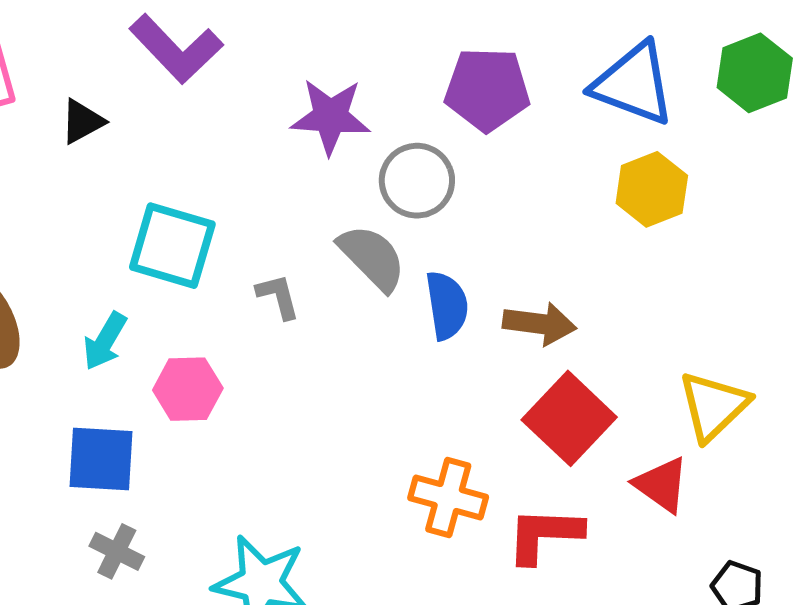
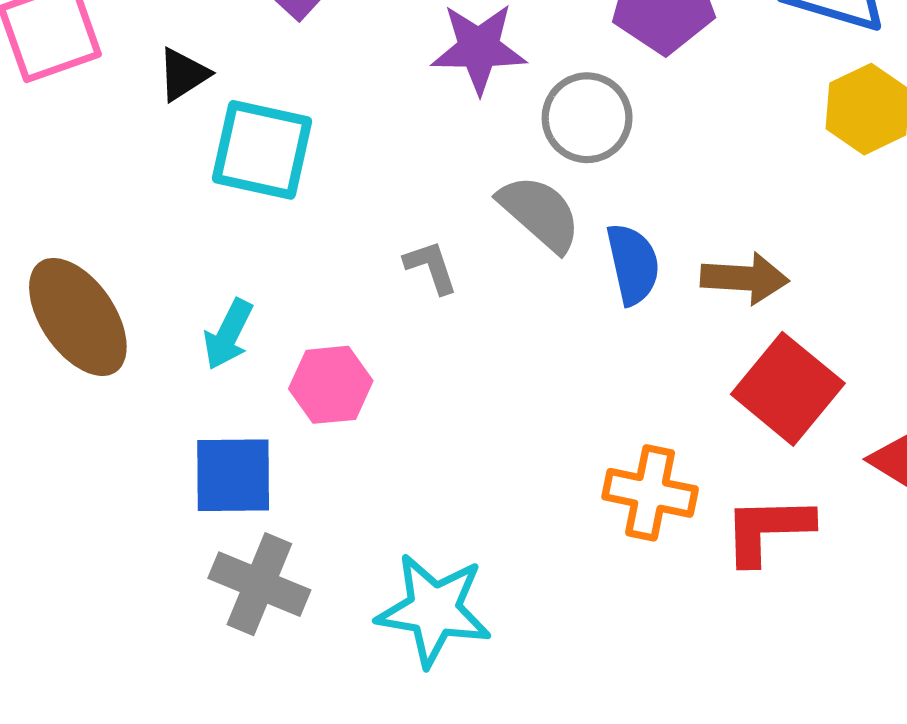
cyan square: (172, 246) -> (262, 150), moved
gray cross: (117, 551) -> (259, 584), size x1.5

